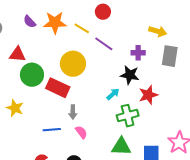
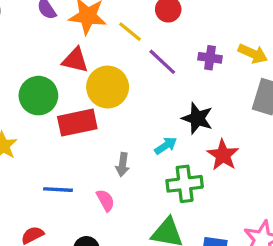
purple cross: (138, 53) -> (210, 58), moved
red triangle: (17, 54) -> (75, 60), moved
red rectangle: (58, 88) -> (77, 123), turned -45
red star: (148, 95) -> (223, 155), turned -30
gray arrow: (73, 112) -> (123, 165), moved

